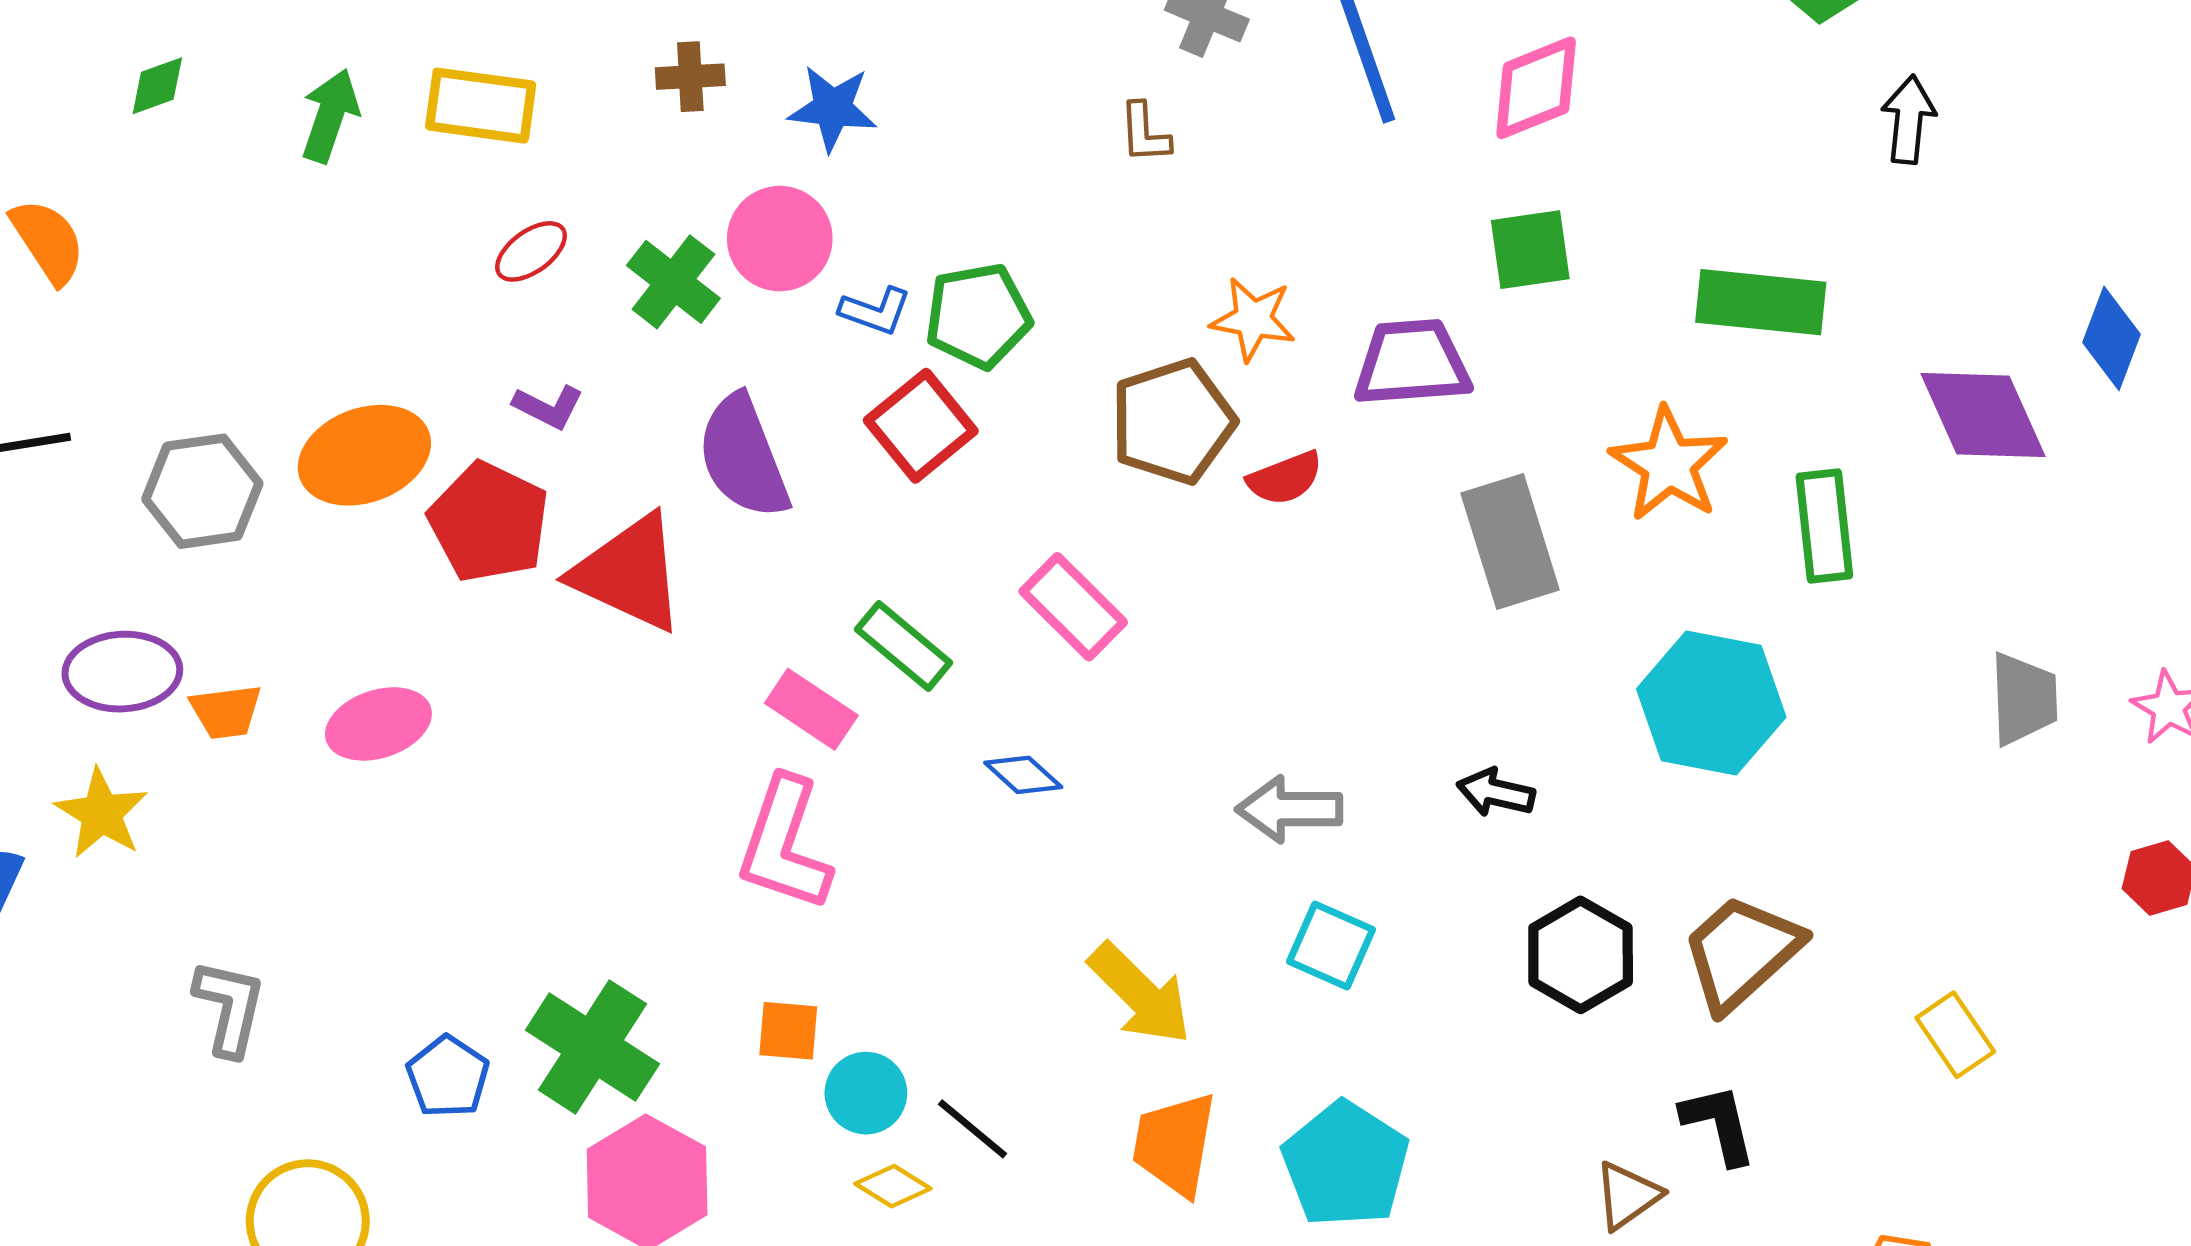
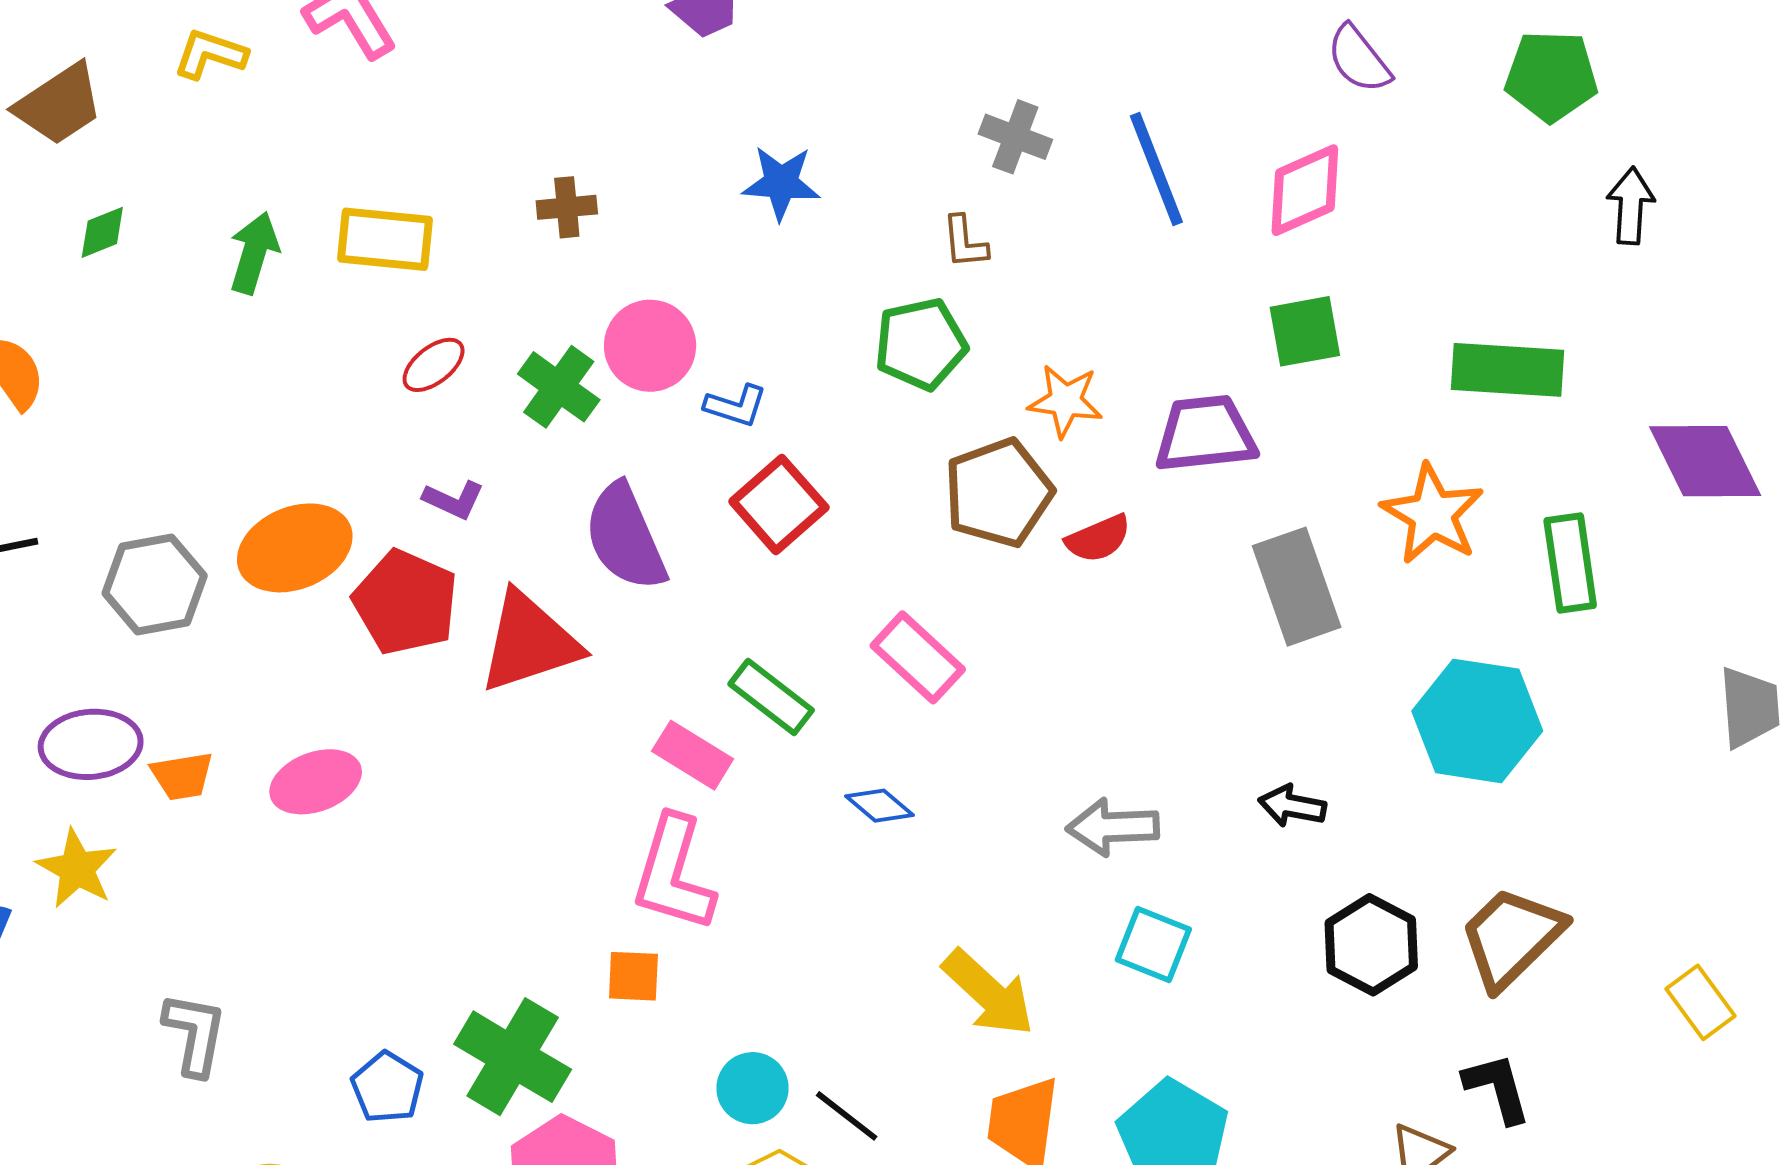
blue star: (833, 108) -> (781, 183), moved
green pentagon: (978, 316) -> (921, 344), moved
red triangle: (629, 573) -> (529, 642), turned -41
orange square: (788, 1031) -> (633, 976), moved

